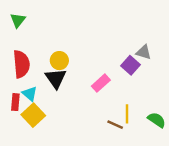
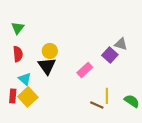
green triangle: (18, 20) -> (18, 28), moved
red semicircle: (21, 64) -> (18, 54), size x0.7
red rectangle: (15, 102) -> (13, 96), moved

